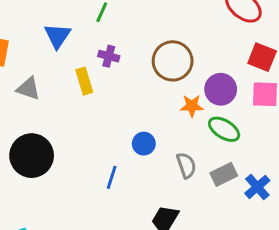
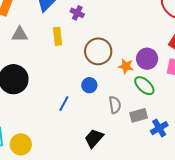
purple cross: (109, 56) -> (77, 13), moved
brown circle: (173, 61) -> (98, 51), moved
gray triangle: (28, 89) -> (20, 34), turned -30

